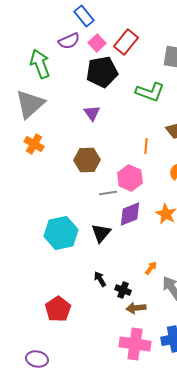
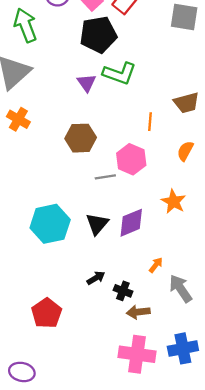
green L-shape: (150, 92) -> (119, 73), moved
purple diamond: (130, 214) -> (131, 223), moved
black arrow: (100, 279) -> (96, 278), turned 91

